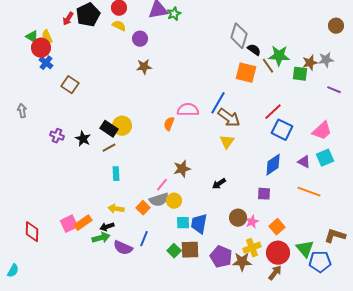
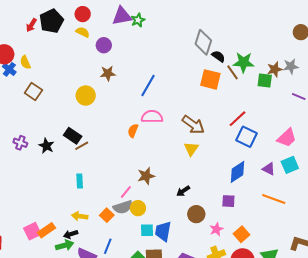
yellow semicircle: (47, 37) -> (25, 62), moved
blue line: (218, 103) -> (148, 85), moved
yellow circle: (122, 126) -> (86, 96), moved
brown line: (109, 148) -> (82, 146), moved
brown circle: (238, 218) -> (196, 214), moved

